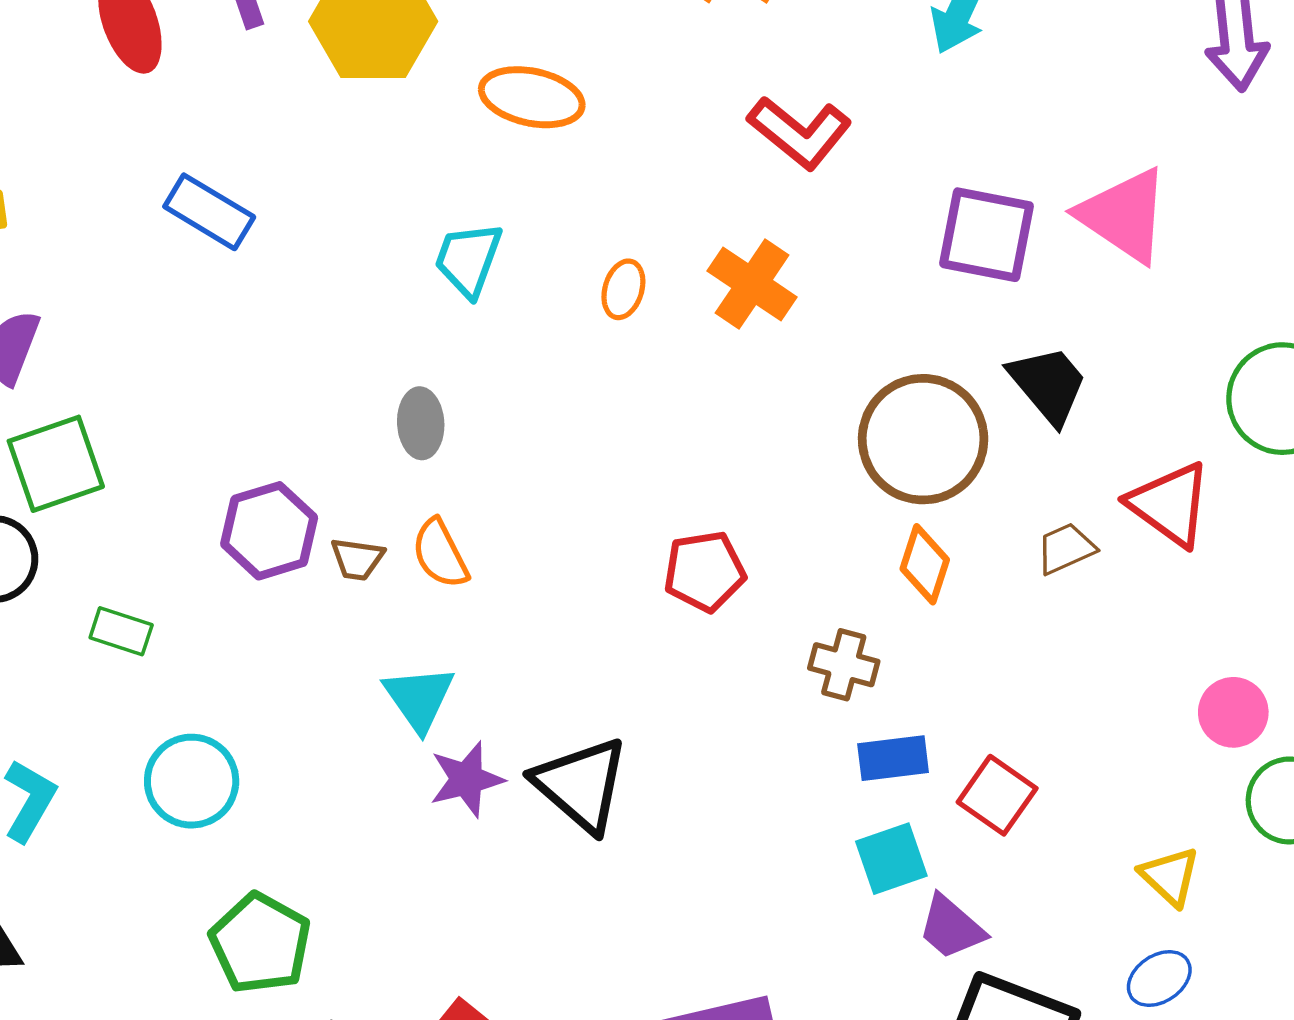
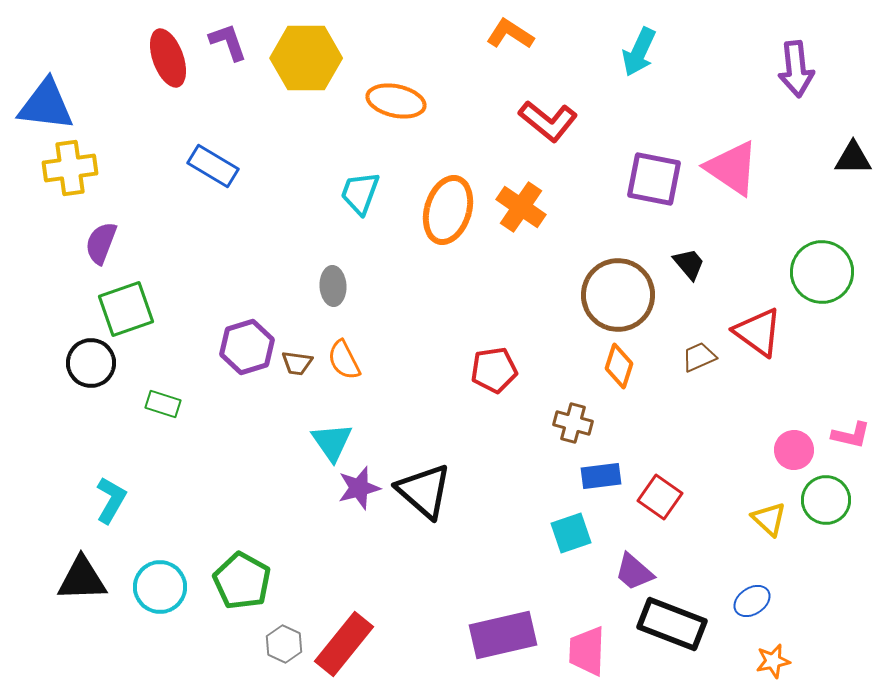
orange ellipse: (623, 289) -> (448, 210), size x2.0
black trapezoid: (1048, 385) -> (689, 264), size x0.7
cyan circle: (192, 781) -> (160, 587), moved
cyan square: (891, 859) -> (571, 533), moved
yellow triangle: (1170, 876) -> (769, 519), moved

